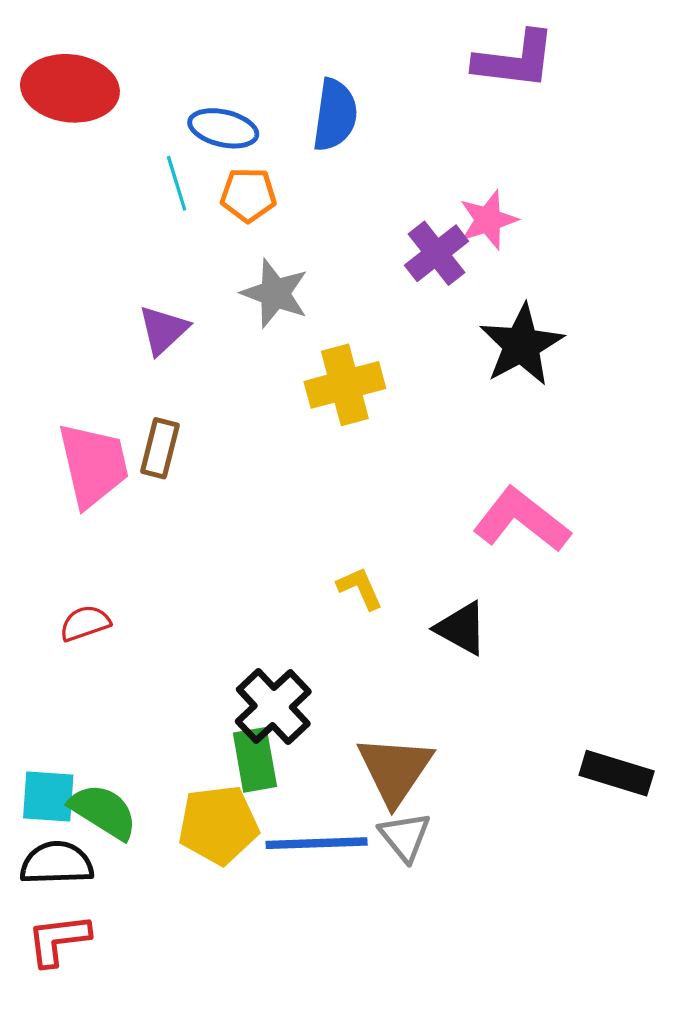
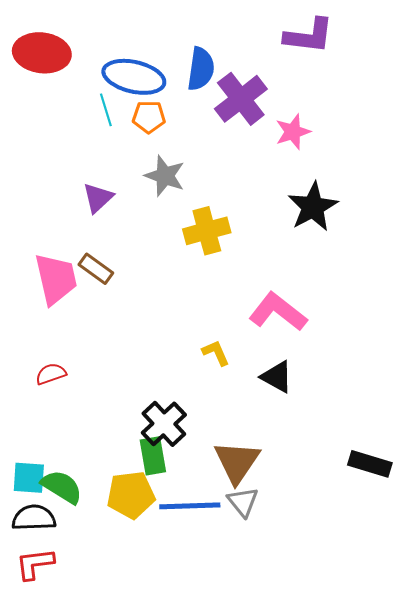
blue ellipse: (223, 128) -> (134, 77), size x1.5
purple cross: (437, 253) -> (241, 99), moved, size x1.4
brown rectangle: (160, 448) -> (96, 269), turned -68
pink L-shape: (522, 520) -> (278, 312), moved

